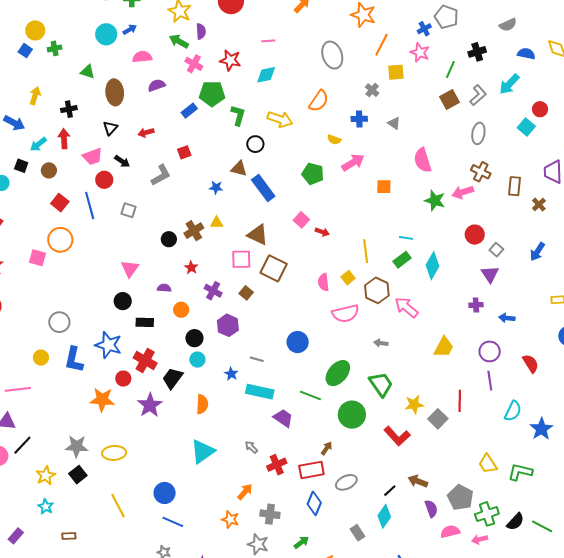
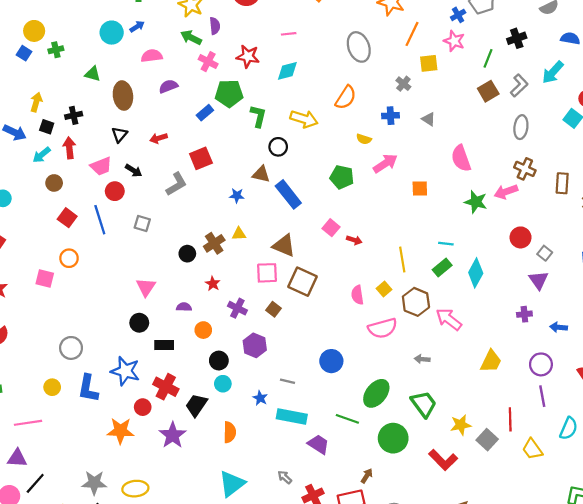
red square: (184, 152) -> (201, 158), size x1.5
black square: (21, 166) -> (47, 127), moved
orange circle: (60, 240) -> (69, 258), size x0.7
yellow trapezoid: (488, 464) -> (532, 449), moved

